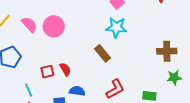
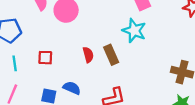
red semicircle: (65, 69) -> (88, 55), moved
cyan line: (29, 90) -> (15, 63), moved

